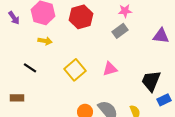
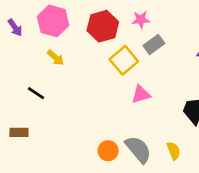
pink star: (125, 11) -> (141, 20), moved
yellow arrow: (45, 41) -> (56, 58), turned 32
yellow square: (75, 70) -> (124, 60), moved

